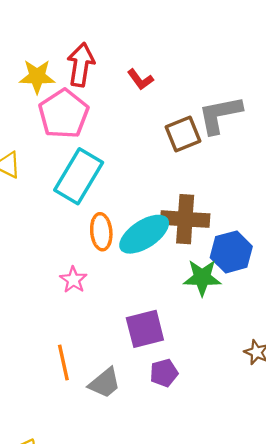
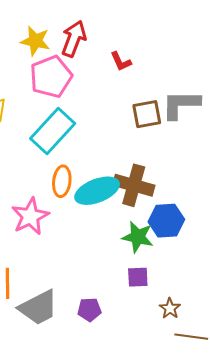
pink star: (73, 280) -> (30, 216), size x1.6
purple square: (145, 329) -> (138, 277), moved, size x0.7
gray trapezoid: (105, 383) -> (38, 308), size x1.4

